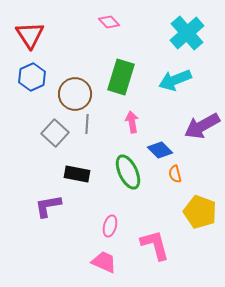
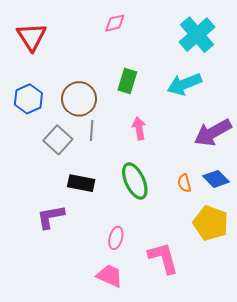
pink diamond: (109, 22) -> (115, 23), turned -60
blue hexagon: (32, 77) -> (28, 99), moved
green rectangle: (121, 77) -> (127, 81), size x0.7
blue diamond: (160, 150) -> (216, 179), moved

